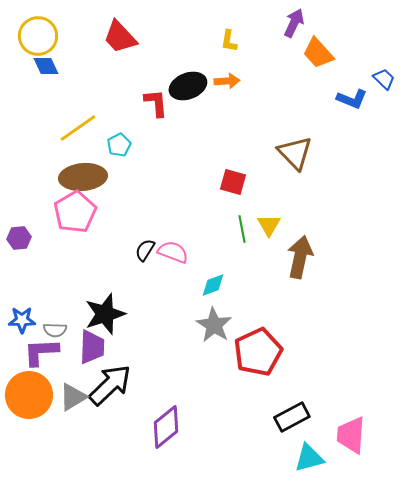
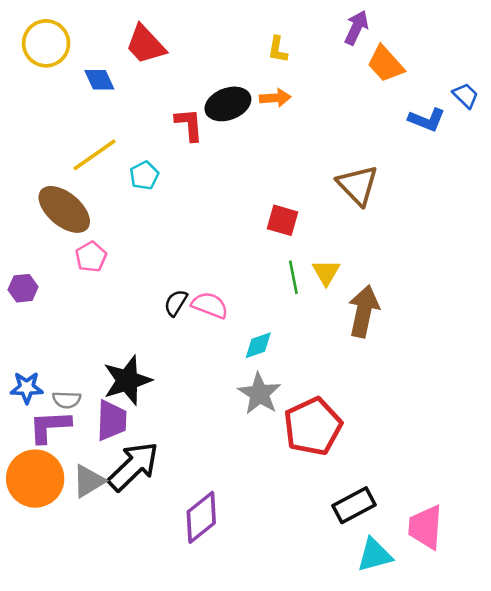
blue diamond: (46, 66) -> (99, 80), moved
brown ellipse: (83, 177) -> (64, 209), moved, turned 45
pink pentagon: (75, 212) -> (91, 257), size x0.6

